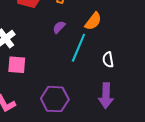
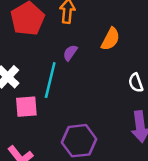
cyan line: (78, 48) -> (50, 80), moved

